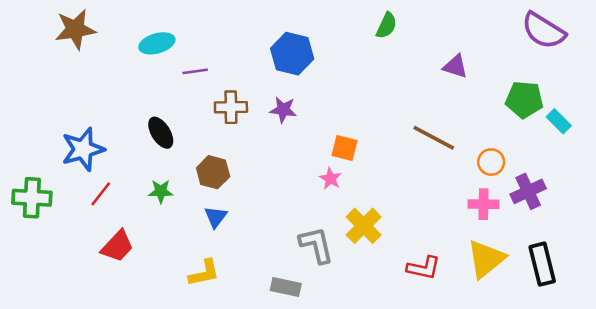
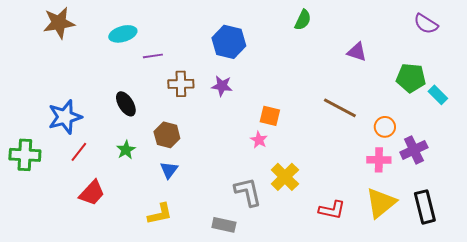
purple semicircle: (543, 31) -> (426, 24), size x0.7
green star: (161, 191) -> (126, 150), turned -30

